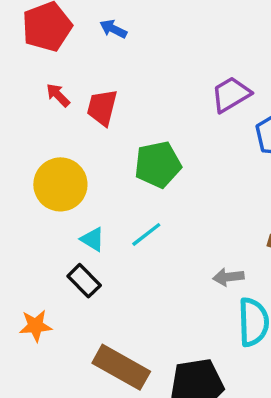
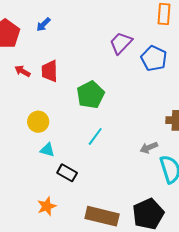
blue arrow: (113, 29) -> (43, 25), turned -56
yellow circle: (60, 184) -> (38, 122), size x0.7
cyan triangle: (93, 239) -> (47, 150), moved

